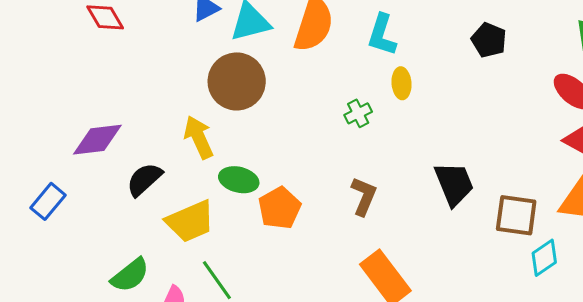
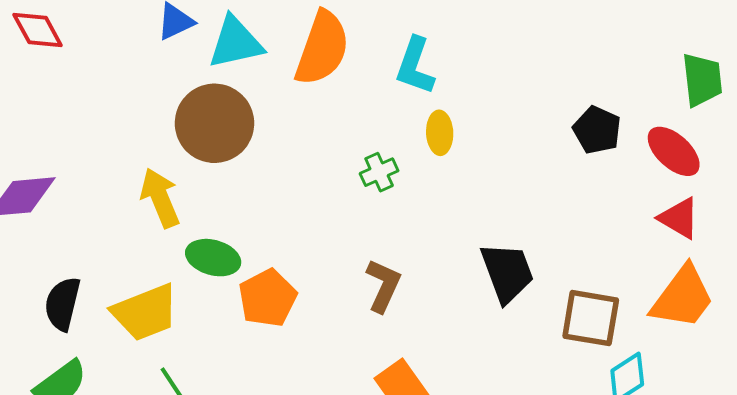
black pentagon: (489, 40) -> (597, 130), moved
black semicircle: (144, 179) -> (63, 304), moved, turned -36

